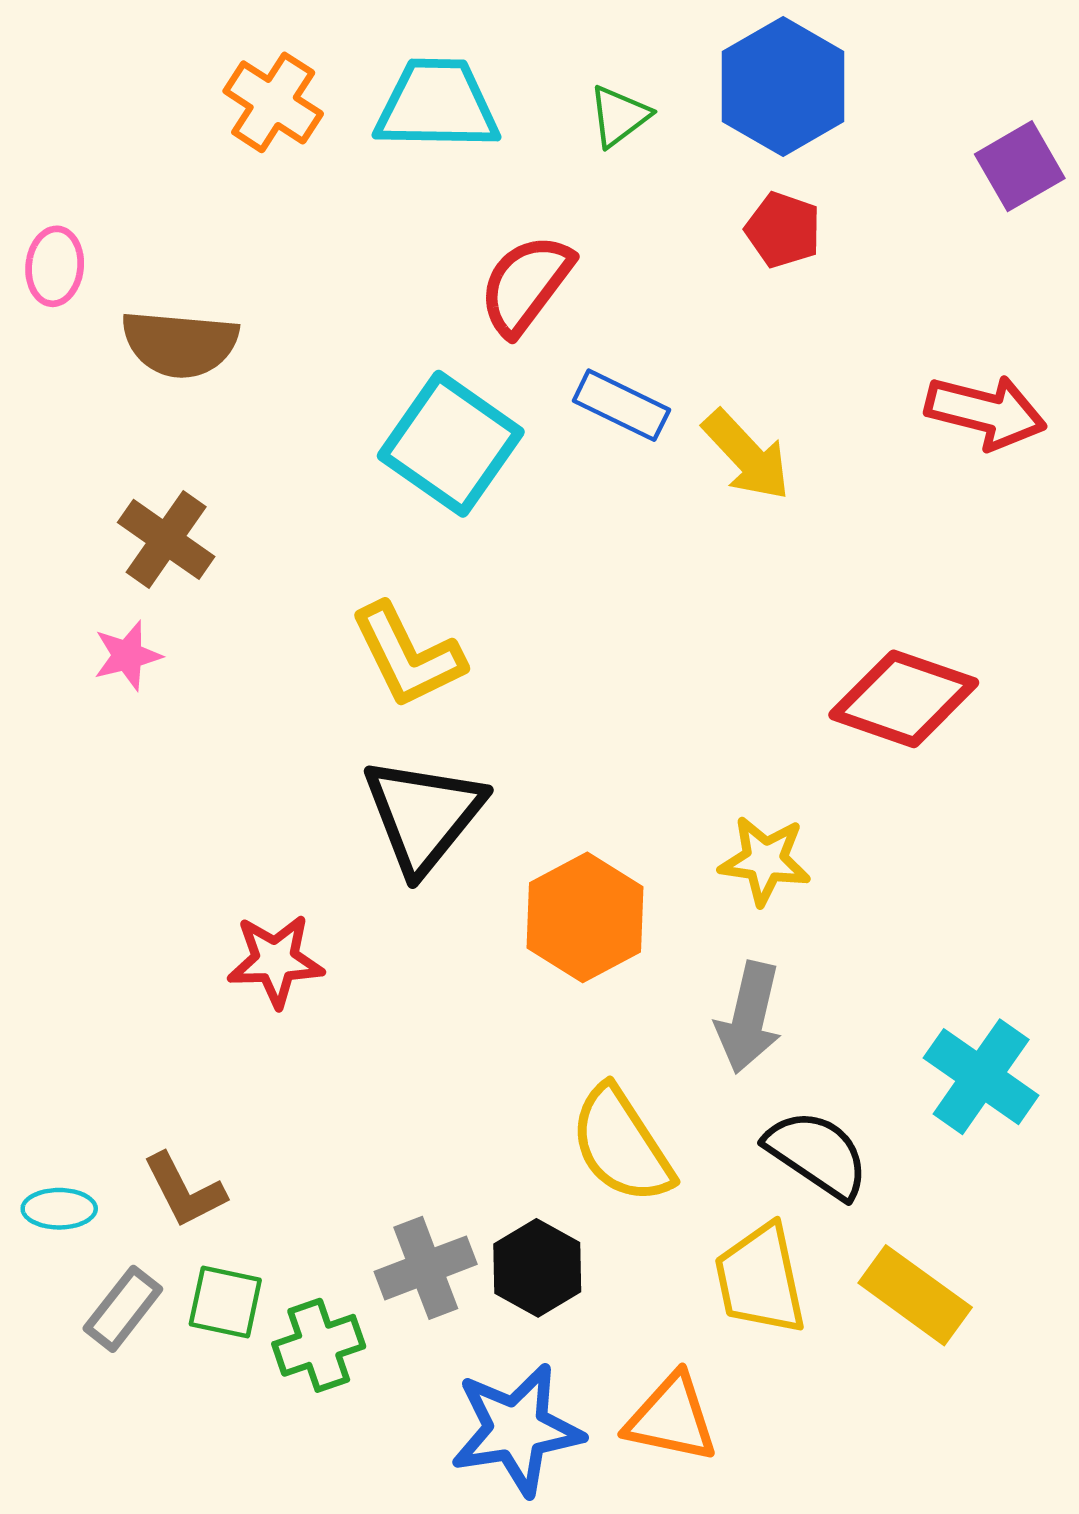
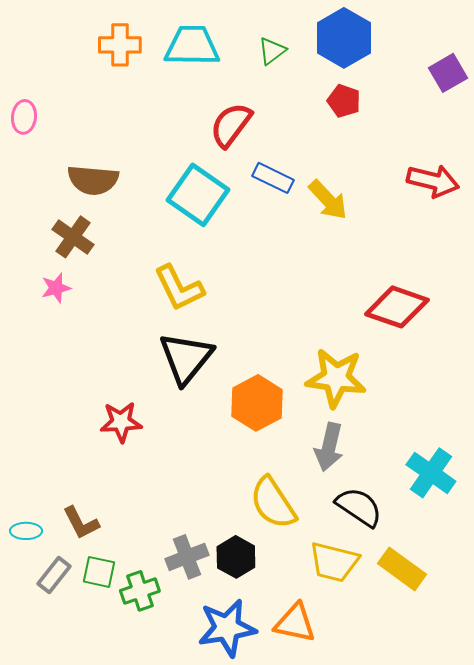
orange cross: (273, 102) -> (120, 45), turned -33
brown semicircle: (180, 344) -> (93, 180), moved
yellow star: (765, 860) -> (336, 378), size x1.5
yellow trapezoid: (760, 1279) -> (334, 562), turned -64

